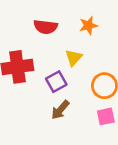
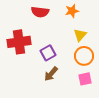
yellow triangle: (74, 58) -> (80, 35), moved

